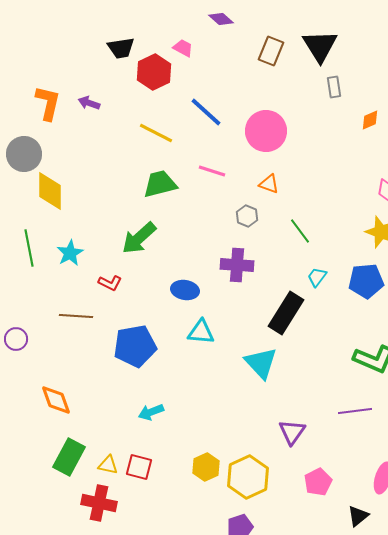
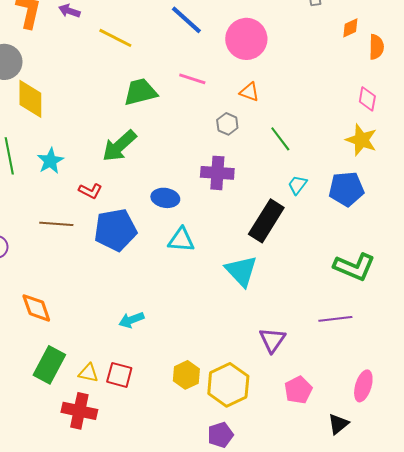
yellow line: (156, 133) -> (115, 38), moved
blue pentagon: (135, 346) -> (115, 230), moved

